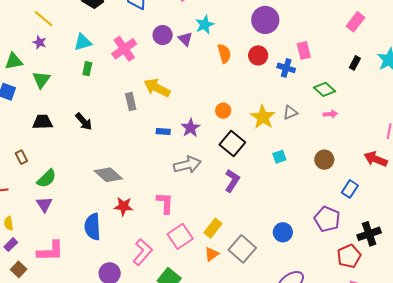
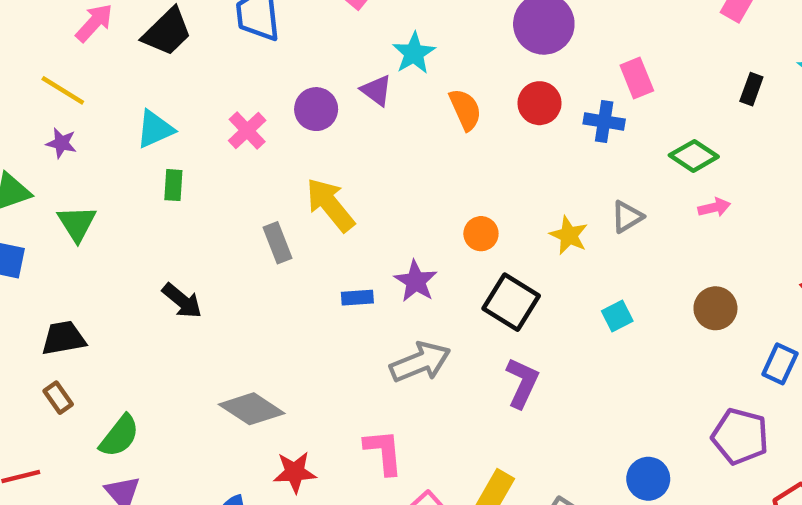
purple circle: (163, 35) -> (316, 109), moved
pink cross: (124, 49) -> (247, 130), size x0.7
yellow arrow: (157, 88) -> (330, 205), turned 32
yellow star: (263, 117) -> (569, 235), size x0.7
black trapezoid: (43, 122) -> (64, 338), moved

